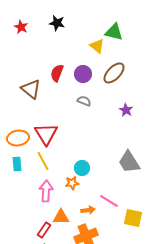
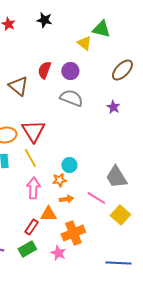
brown ellipse: (114, 73) -> (122, 70), moved
gray semicircle: (84, 101) -> (71, 98), size x1.6
gray trapezoid: (129, 162) -> (116, 177), moved
orange arrow: (88, 210) -> (66, 199), moved
yellow square: (133, 218) -> (120, 215), turned 30

